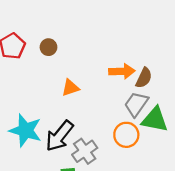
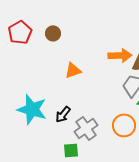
orange circle: (126, 135) -> (124, 125), moved
black arrow: (59, 136) -> (63, 114), size x0.6

